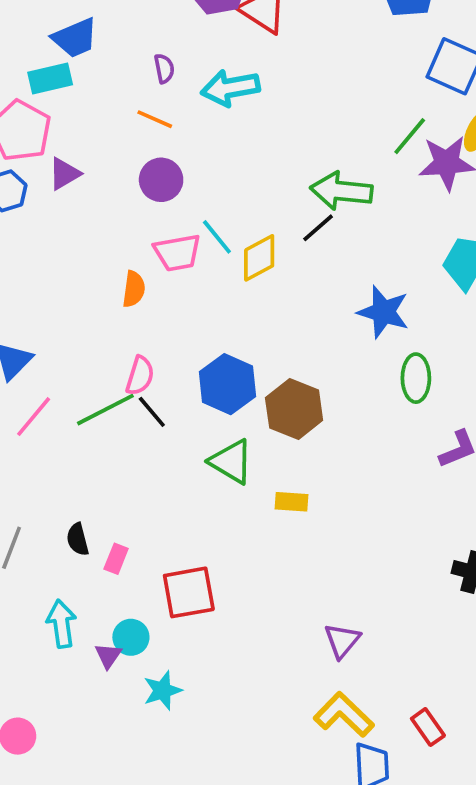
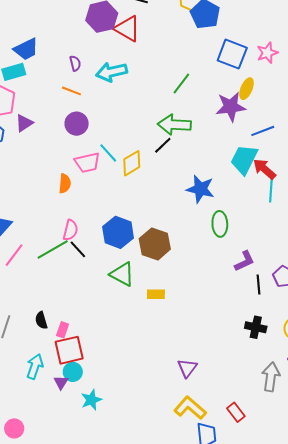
green line: (410, 136) -> (181, 84), moved
red square: (189, 592) -> (69, 350), moved
cyan arrow: (61, 624) -> (35, 366), turned 30

